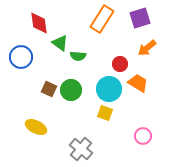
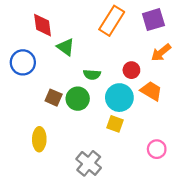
green semicircle: (78, 56) -> (92, 74), moved
yellow ellipse: (36, 127) -> (39, 139), turned 65

